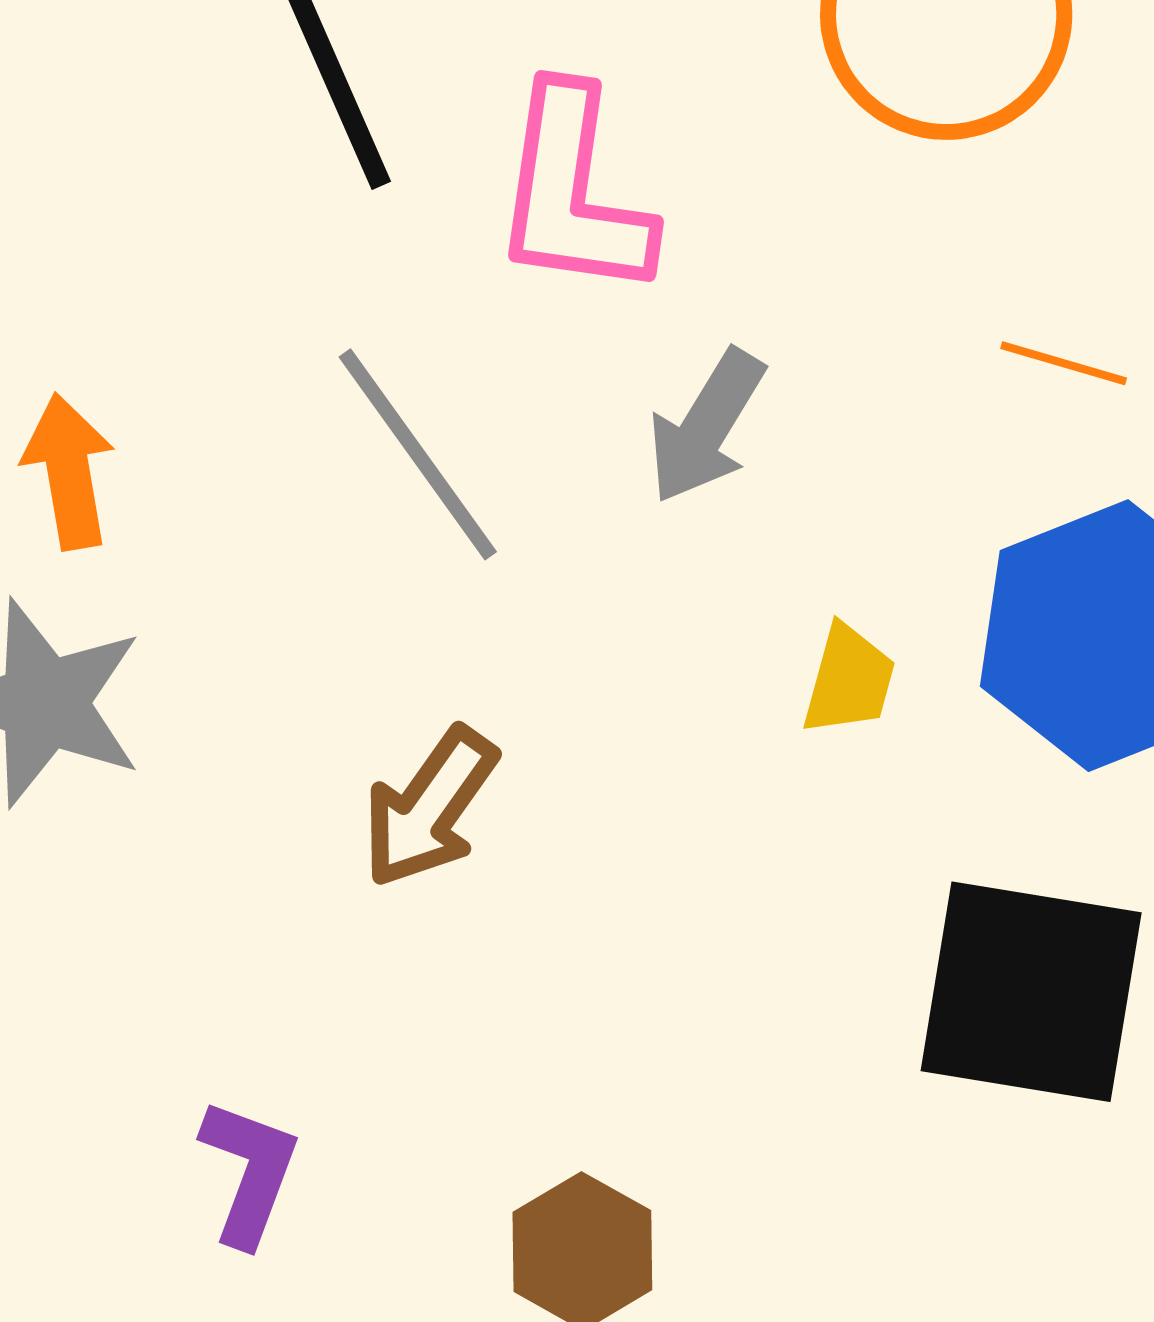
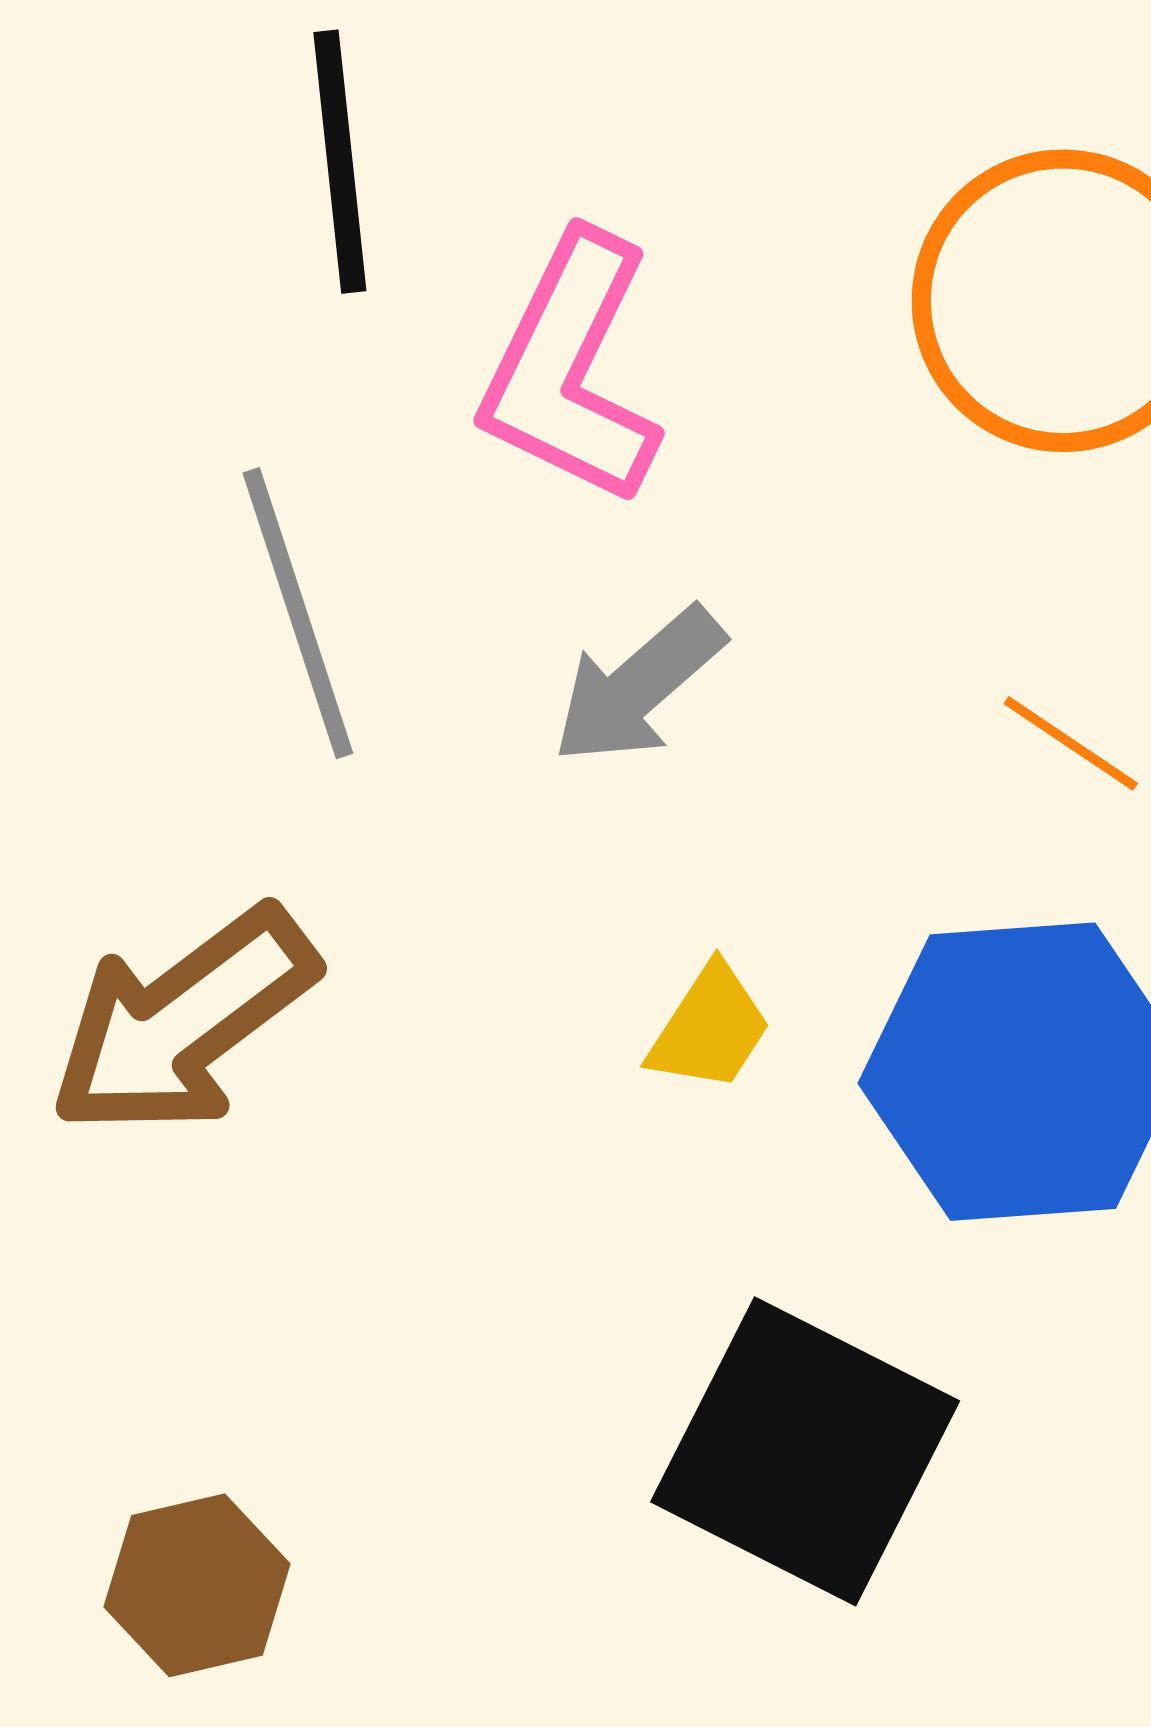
brown arrow: (429, 807) -> (183, 1022), size x1.4

